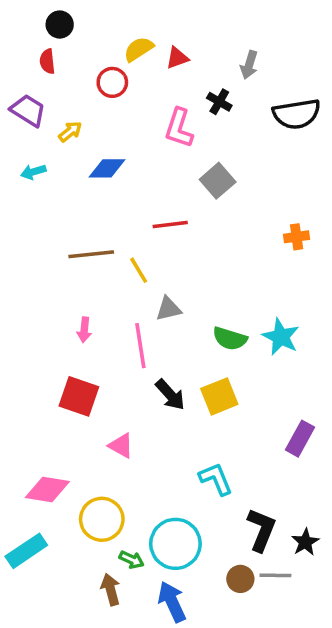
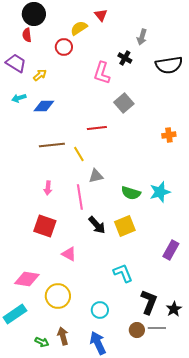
black circle: (60, 25) -> (34, 14), size x1.5
red triangle: (177, 58) -> (101, 15), moved, turned -48
blue diamond: (107, 168) -> (44, 106), moved
cyan star: (281, 337) -> (160, 192), turned 30
cyan circle: (175, 544) -> (100, 310), size x0.6
green arrow: (132, 560) -> (42, 342), moved

